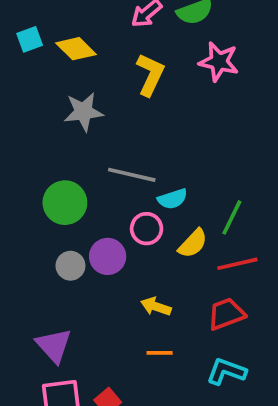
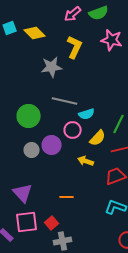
gray star: (83, 112) -> (52, 67), moved
yellow arrow: (156, 307) -> (86, 161), moved
orange line: (160, 353) -> (67, 197), moved

